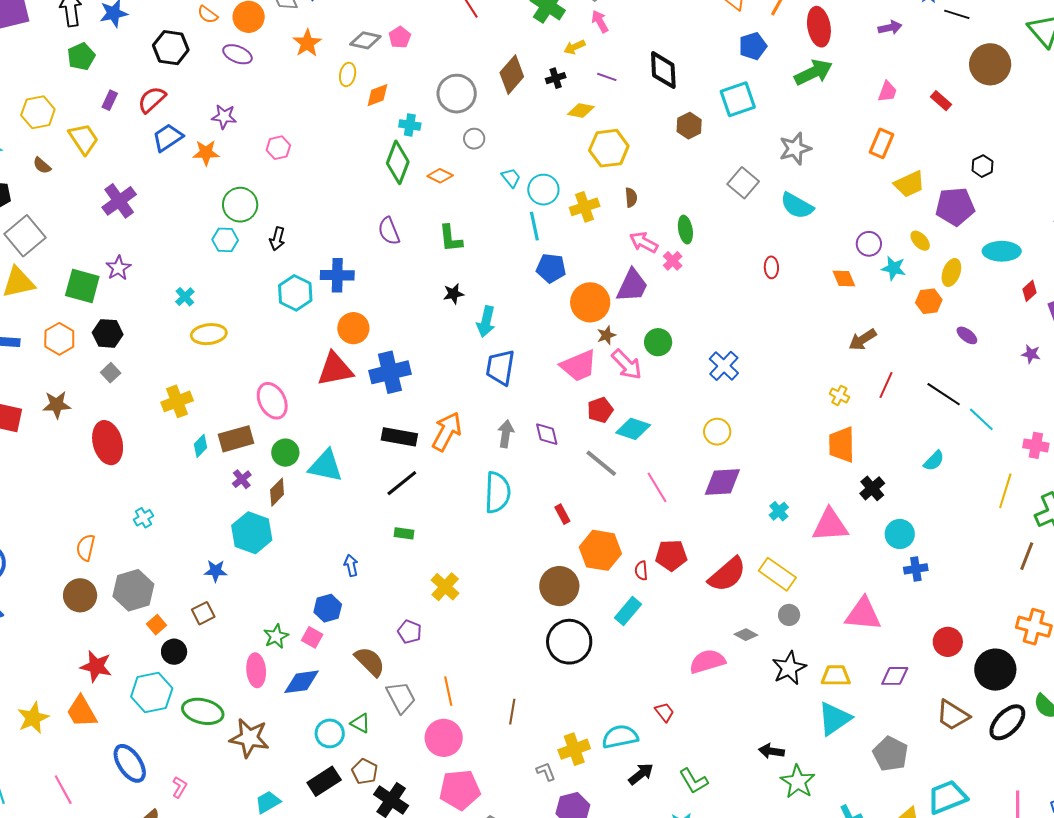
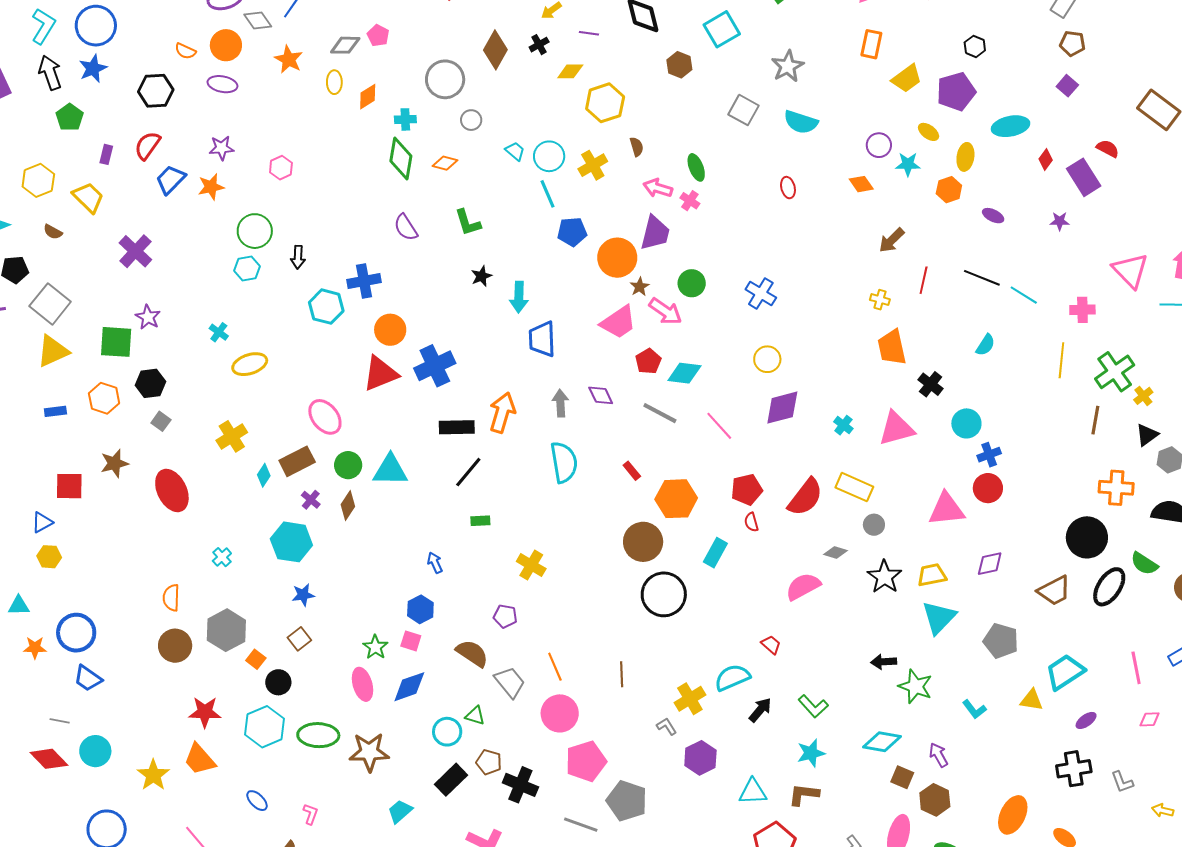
cyan hexagon: (252, 533) -> (291, 542), moved
red semicircle: (641, 571) -> (751, 522), moved
red circle: (948, 642) -> (988, 488), moved
brown trapezoid: (953, 715) -> (1054, 591), turned -48
blue ellipse: (130, 763) -> (257, 801), size x0.6

